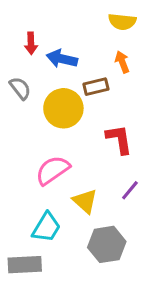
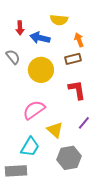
yellow semicircle: (122, 22) -> (59, 20), moved
brown rectangle: (96, 87) -> (73, 59), moved

